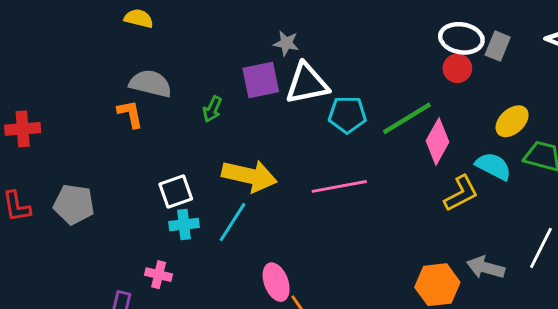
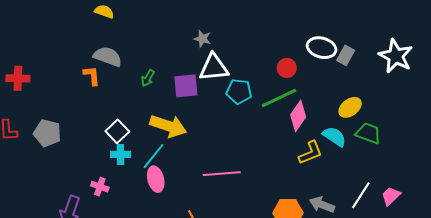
red circle: (457, 68) -> (287, 68), moved
purple square: (261, 80) -> (186, 86), moved
pink line: (339, 186) -> (222, 174), moved
white square: (176, 191) -> (117, 131), turned -30
pink ellipse: (276, 282) -> (156, 179), moved

